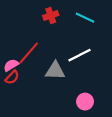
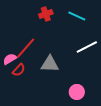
white line: (79, 55) -> (87, 47), moved
red semicircle: (12, 77) -> (19, 70), moved

